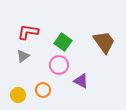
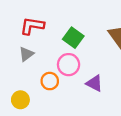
orange circle: (43, 90) -> (50, 81), moved

